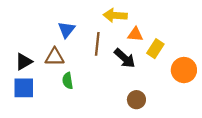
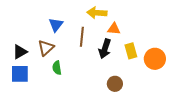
yellow rectangle: (155, 49) -> (131, 51), moved, turned -49
brown triangle: (55, 57) -> (46, 48), turned -42
black arrow: (125, 58) -> (105, 49), turned 66

